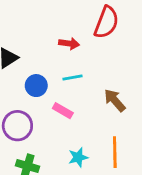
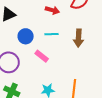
brown arrow: (115, 100) -> (79, 38), moved, turned -144

